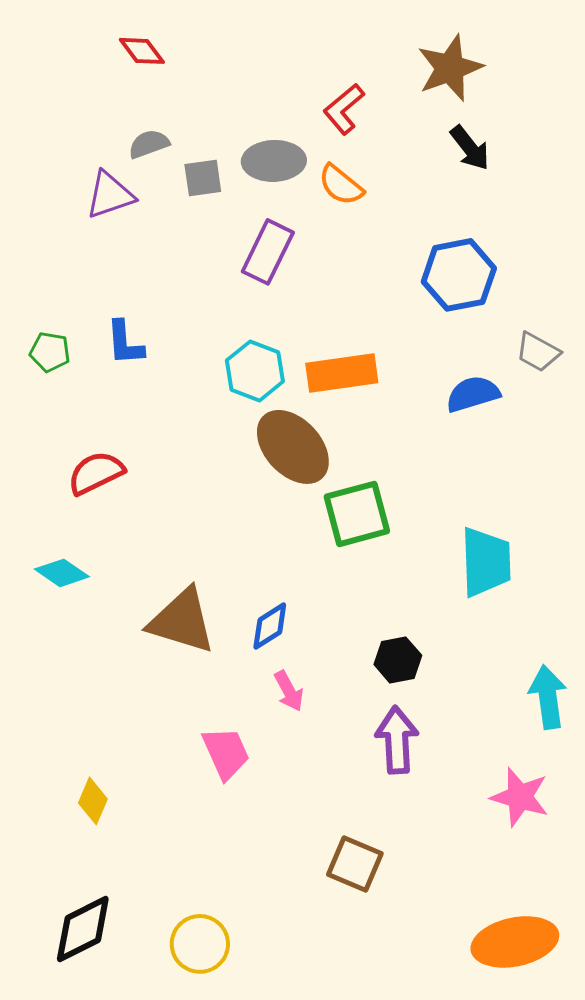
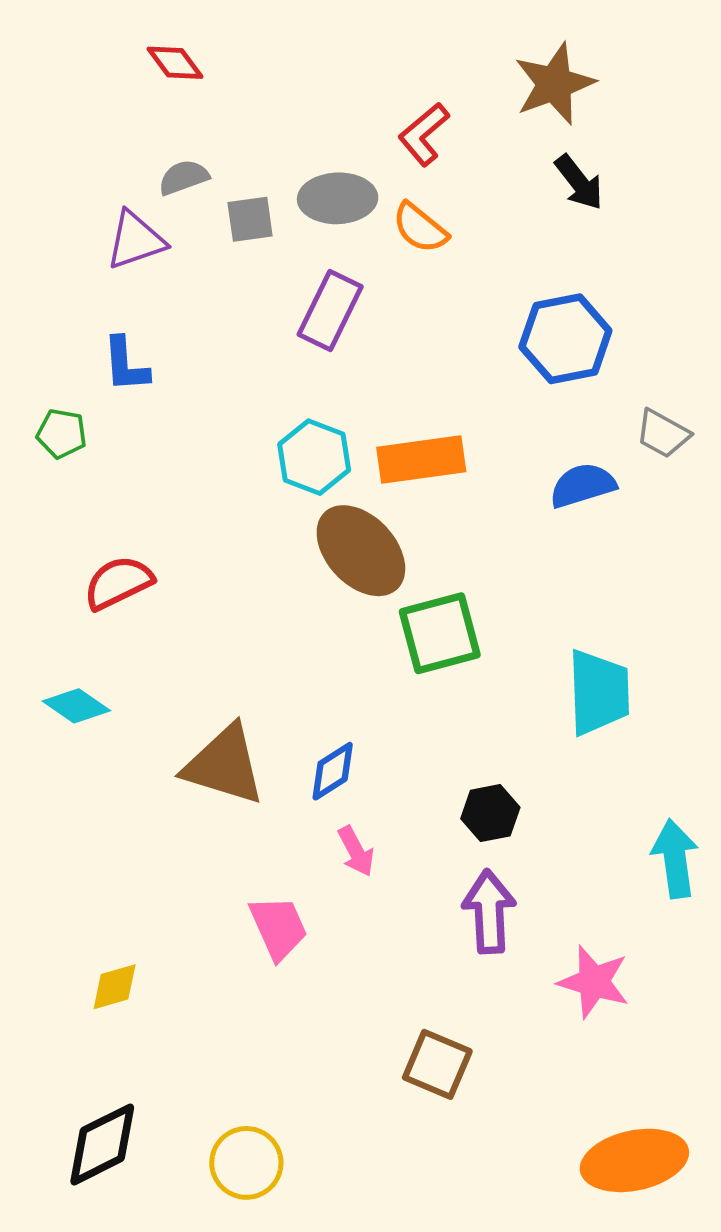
blue L-shape: (125, 343) -> (126, 365), moved
pink star: (520, 797) -> (594, 982), moved
yellow diamond: (93, 801) -> (115, 987), turned 51

